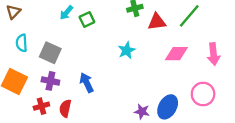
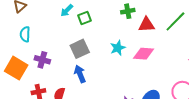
gray square: (50, 53) -> (80, 49), moved, turned 36
pink diamond: (176, 54) -> (144, 54), moved
purple cross: (50, 81) -> (42, 60), moved

